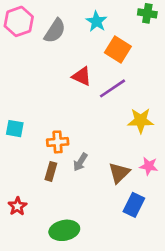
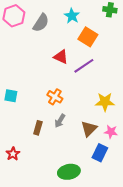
yellow star: (141, 121) -> (105, 102), moved
orange cross: (58, 142) -> (55, 97), moved, turned 35
pink star: (149, 166) -> (111, 132), moved
green ellipse: (64, 230) -> (69, 172), moved

